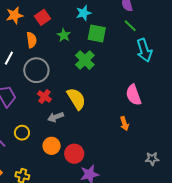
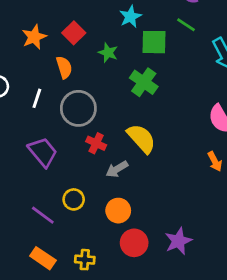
green line: (130, 26) -> (186, 25), moved
red circle: (74, 154) -> (134, 243), moved

